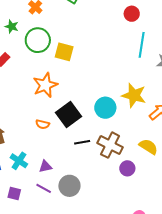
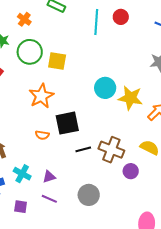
cyan line: (142, 45) -> (96, 22), moved
cyan circle: (105, 108) -> (105, 88), moved
black square: (69, 115) -> (67, 123), turned 30
gray circle: (69, 186) -> (89, 195), moved

